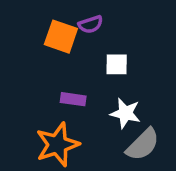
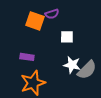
purple rectangle: (73, 99) -> (27, 57), moved
gray semicircle: (143, 145) -> (87, 70), moved

